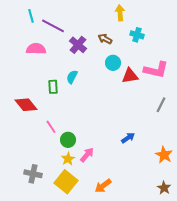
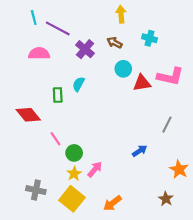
yellow arrow: (120, 13) -> (121, 14), moved
gray line: (161, 105) -> (167, 125), moved
brown star: (164, 188) -> (166, 199), moved

